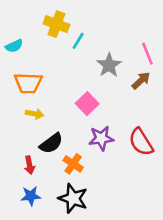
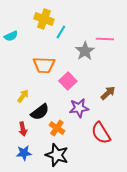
pink line: (147, 54) -> (105, 39), moved, turned -66
brown arrow: (141, 81) -> (108, 93), moved
orange trapezoid: (28, 83) -> (44, 65), moved
yellow arrow: (35, 114) -> (23, 96), moved, turned -64
red semicircle: (141, 142) -> (101, 133), moved

